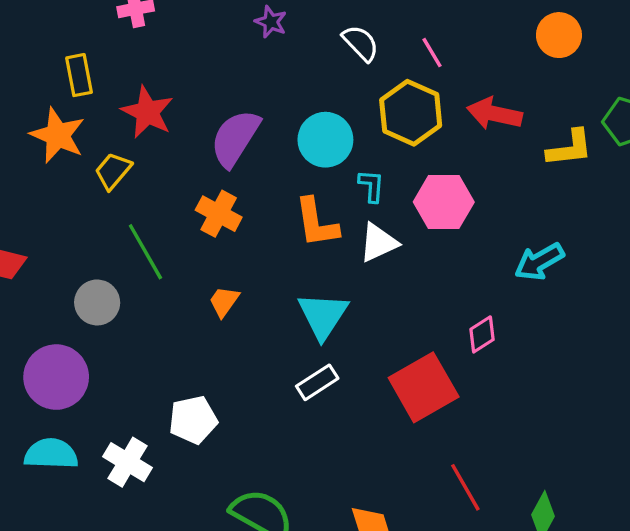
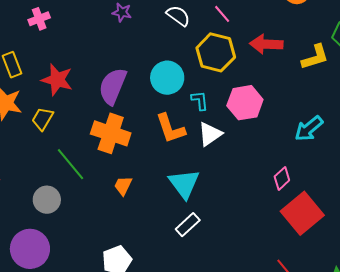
orange cross: (219, 214) -> (111, 133), size x1.4
red square: (424, 387) -> (302, 213), moved

